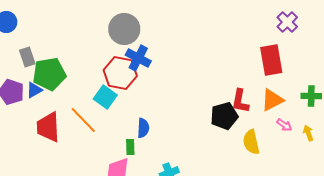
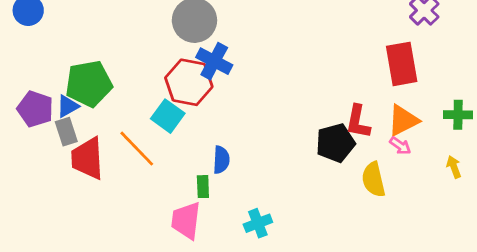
gray rectangle: (27, 57) -> (66, 132), moved
pink arrow: (284, 125) -> (400, 146), moved

